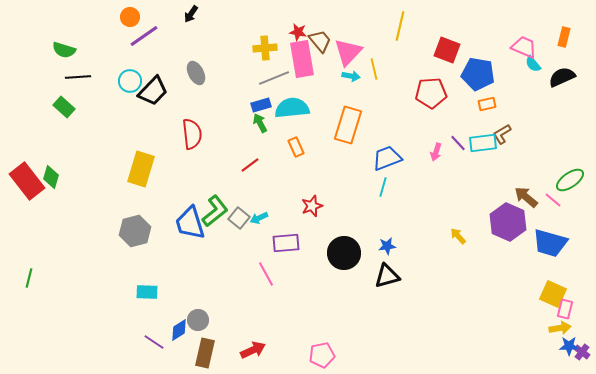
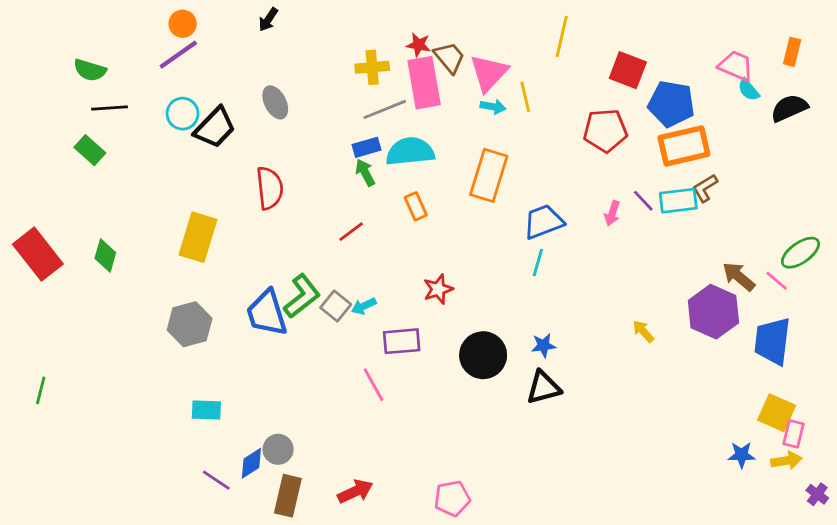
purple line: (144, 36) -> (178, 55), moved
orange rectangle: (487, 104) -> (684, 146), size x2.0
green diamond: (51, 177) -> (105, 255), moved
blue trapezoid: (550, 243) -> (772, 341), turned 81
blue star: (569, 346) -> (742, 455), moved

